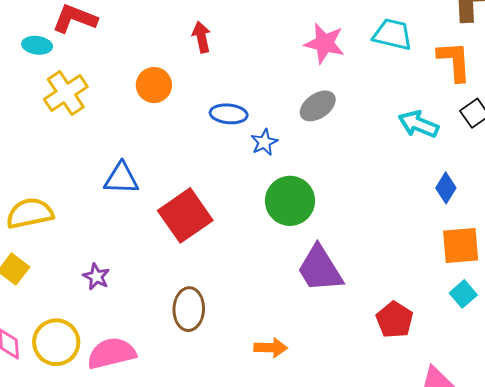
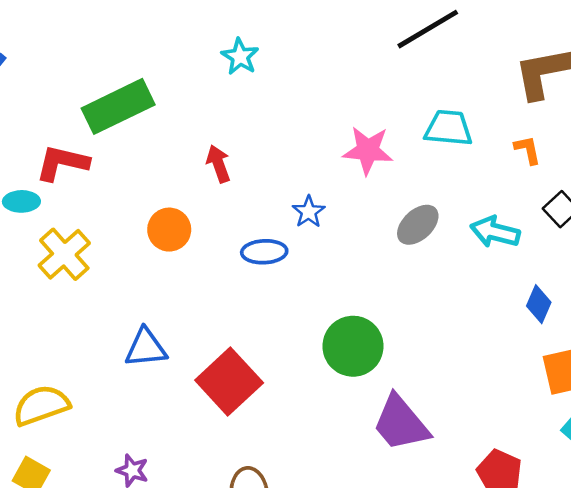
orange L-shape: (454, 61) -> (528, 150), size x0.6
gray ellipse: (318, 106) -> (418, 225), moved
blue star: (264, 142) -> (309, 212), moved

